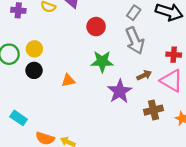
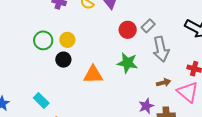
gray rectangle: (134, 13) -> (148, 26), moved
orange triangle: (68, 80) -> (93, 75), size x1.5
purple star: (120, 91) -> (146, 106), moved, size x0.7

